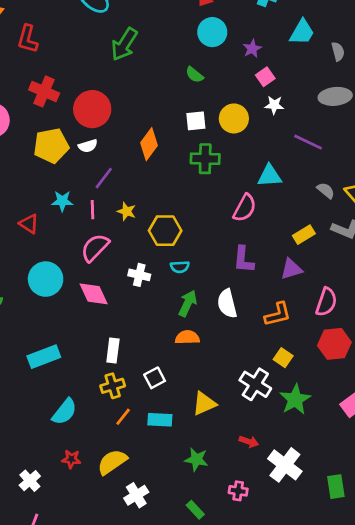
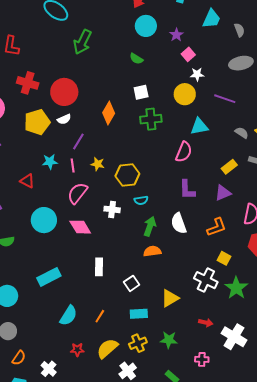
yellow circle: (234, 118) -> (185, 94), moved
yellow cross: (113, 386) -> (138, 343), moved
orange line: (123, 417) -> (100, 316), moved

